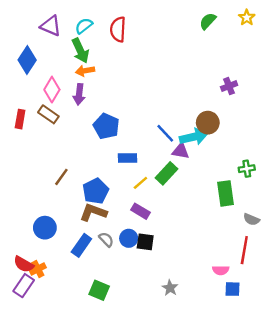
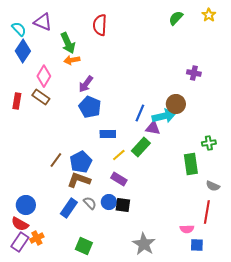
cyan semicircle: (84, 26) -> (19, 29), moved, turned 84
purple cross: (229, 86) -> (194, 73), turned 32
purple arrow: (79, 94) -> (86, 84), moved, turned 30
blue line: (165, 133) -> (140, 113), turned 66
brown line: (61, 177) -> (56, 160), moved
blue circle: (45, 228) -> (26, 205), moved
orange cross: (38, 269) -> (37, 238), moved
gray star: (170, 288) -> (144, 244), size x1.6

